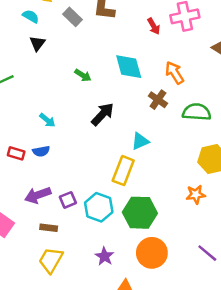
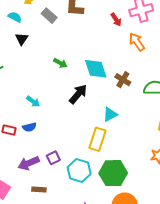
cyan diamond: (129, 67) -> (96, 69), moved
orange arrow: (175, 73) -> (137, 42), moved
purple square: (68, 200) -> (53, 158), moved

